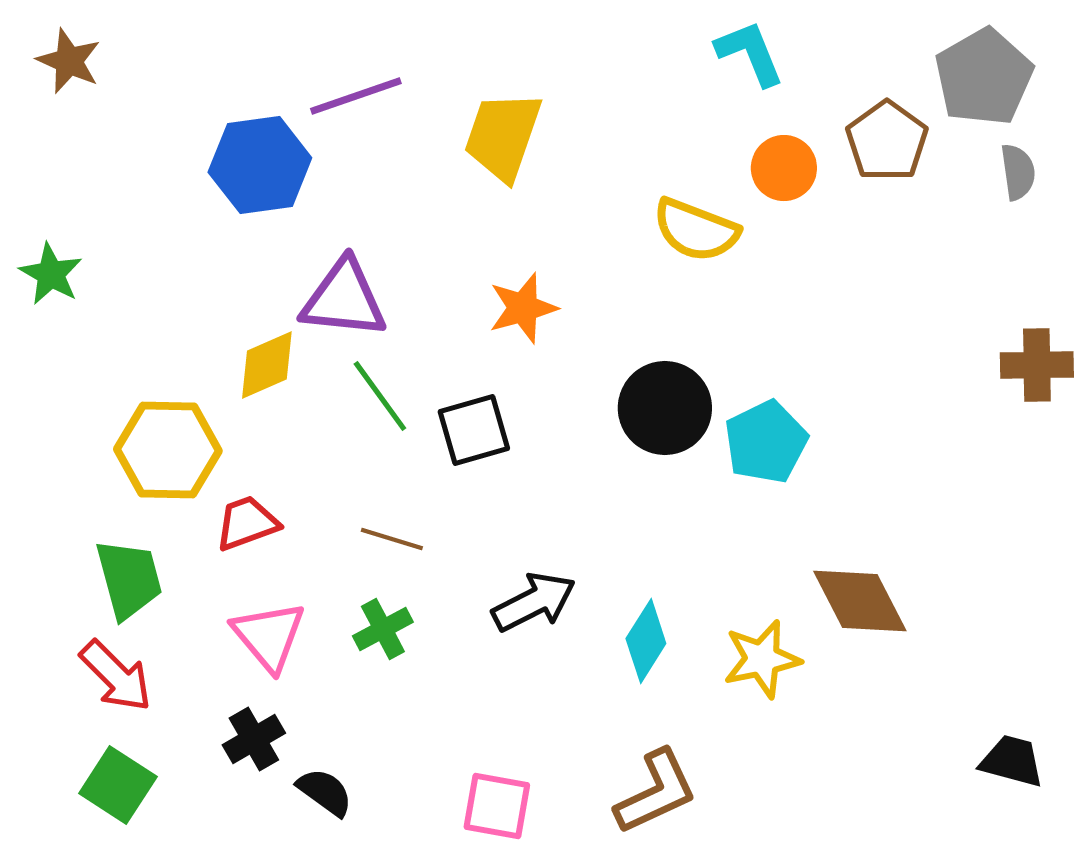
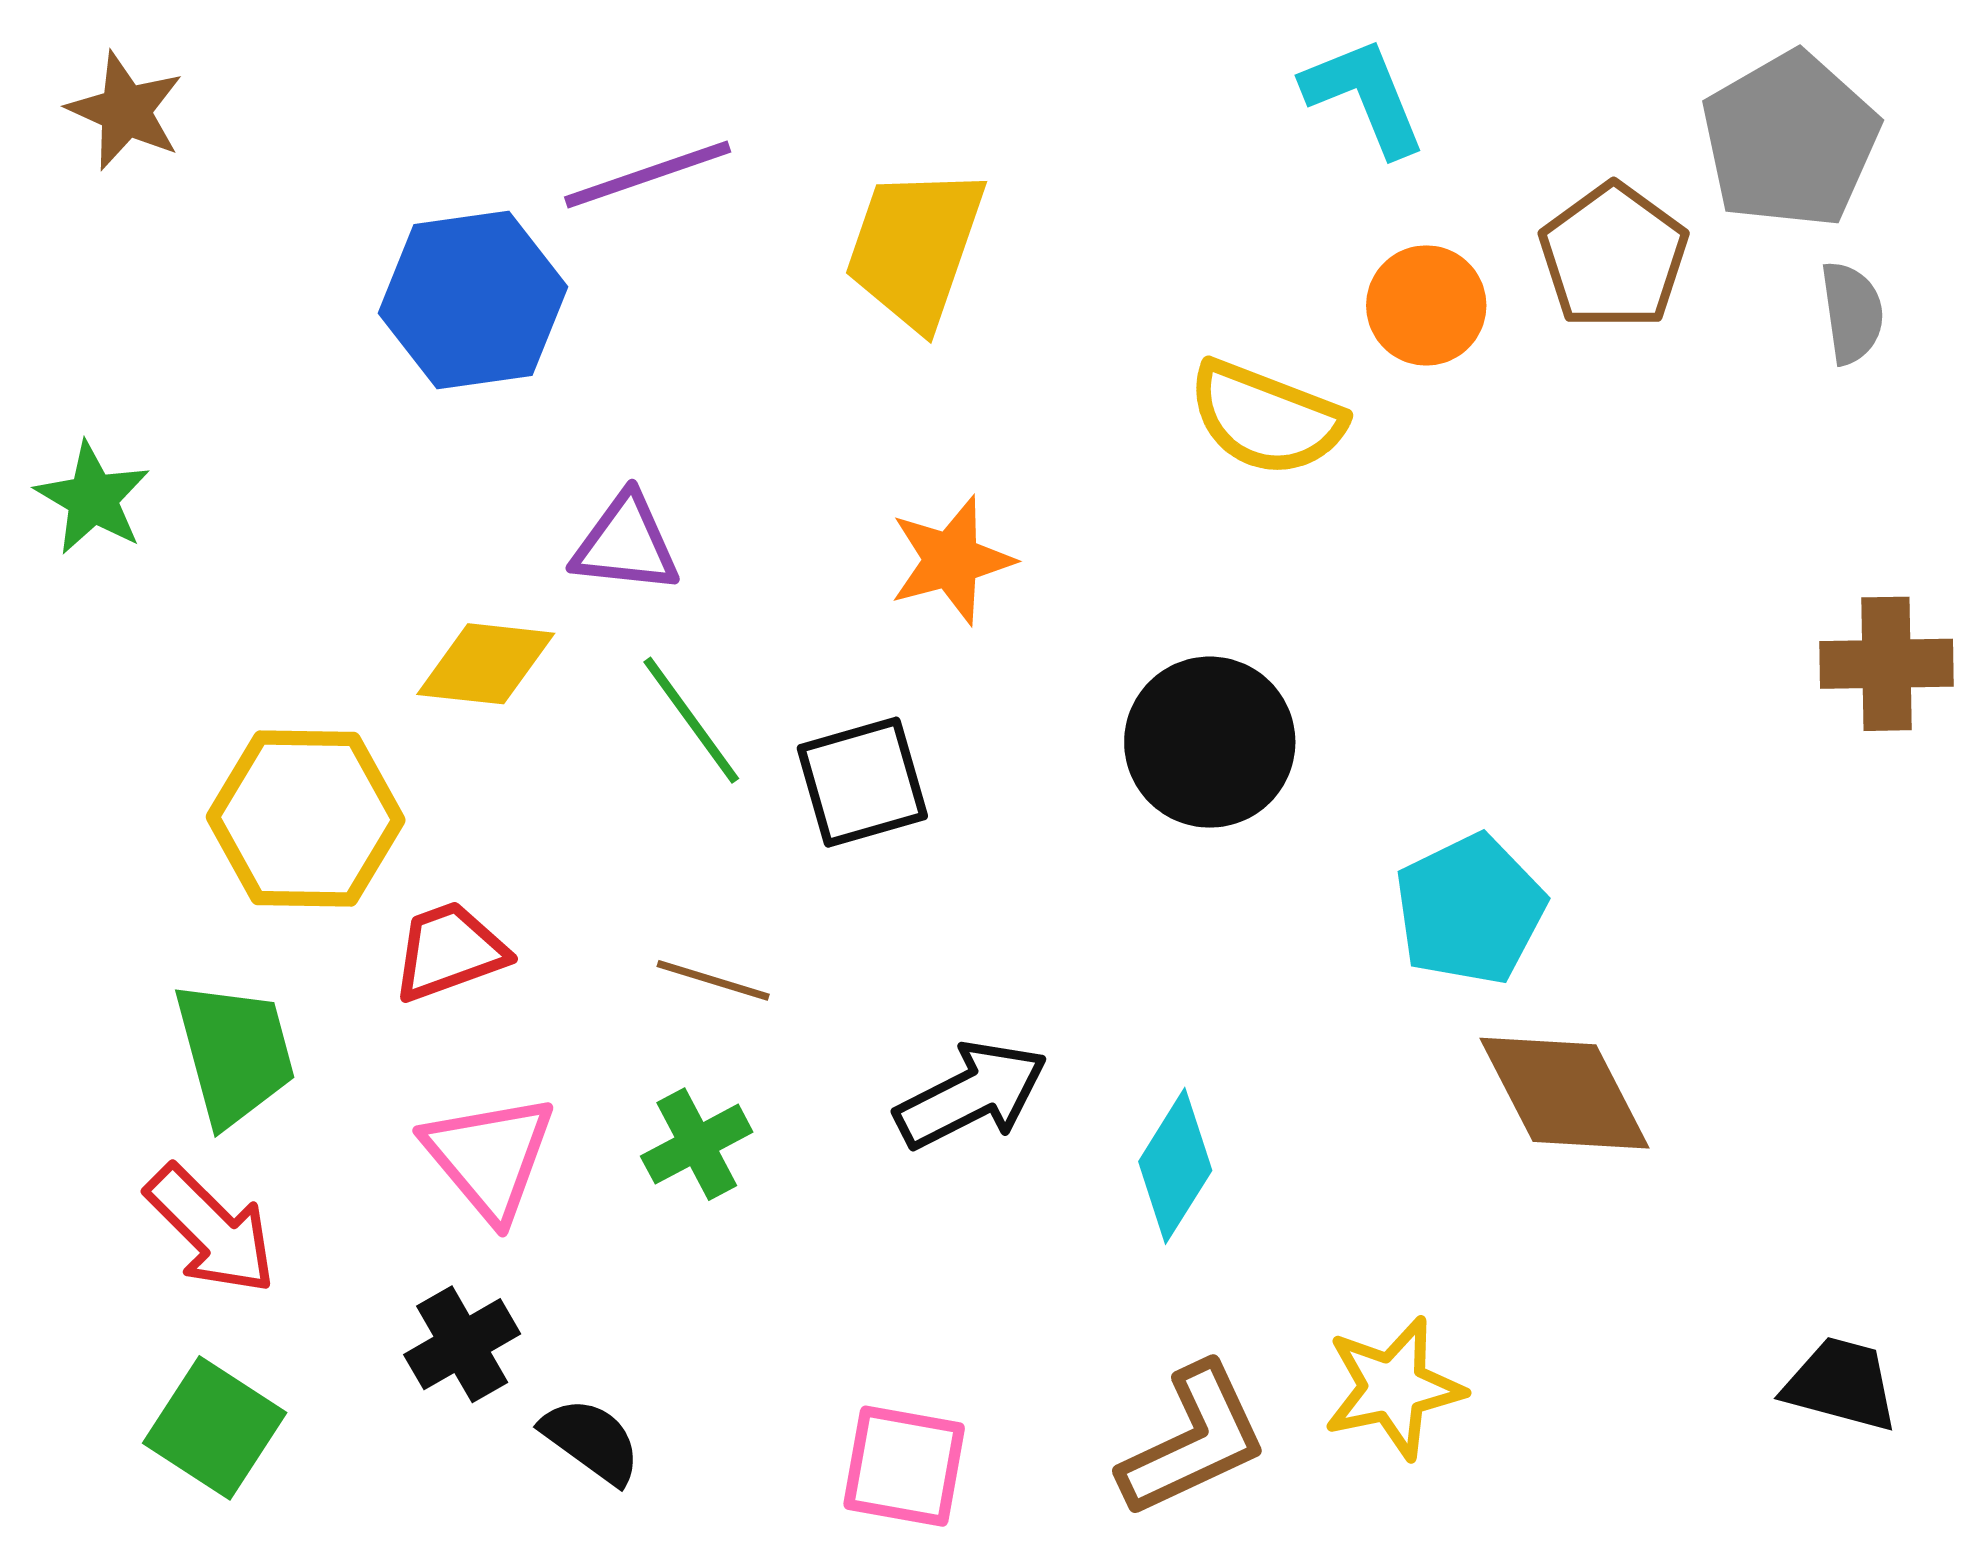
purple triangle: (344, 299) -> (626, 544), size x0.7
yellow diamond: (267, 365) -> (486, 664), turned 30
cyan pentagon: (766, 442) -> (1470, 909), moved
yellow star: (762, 659) -> (1393, 1388), moved

